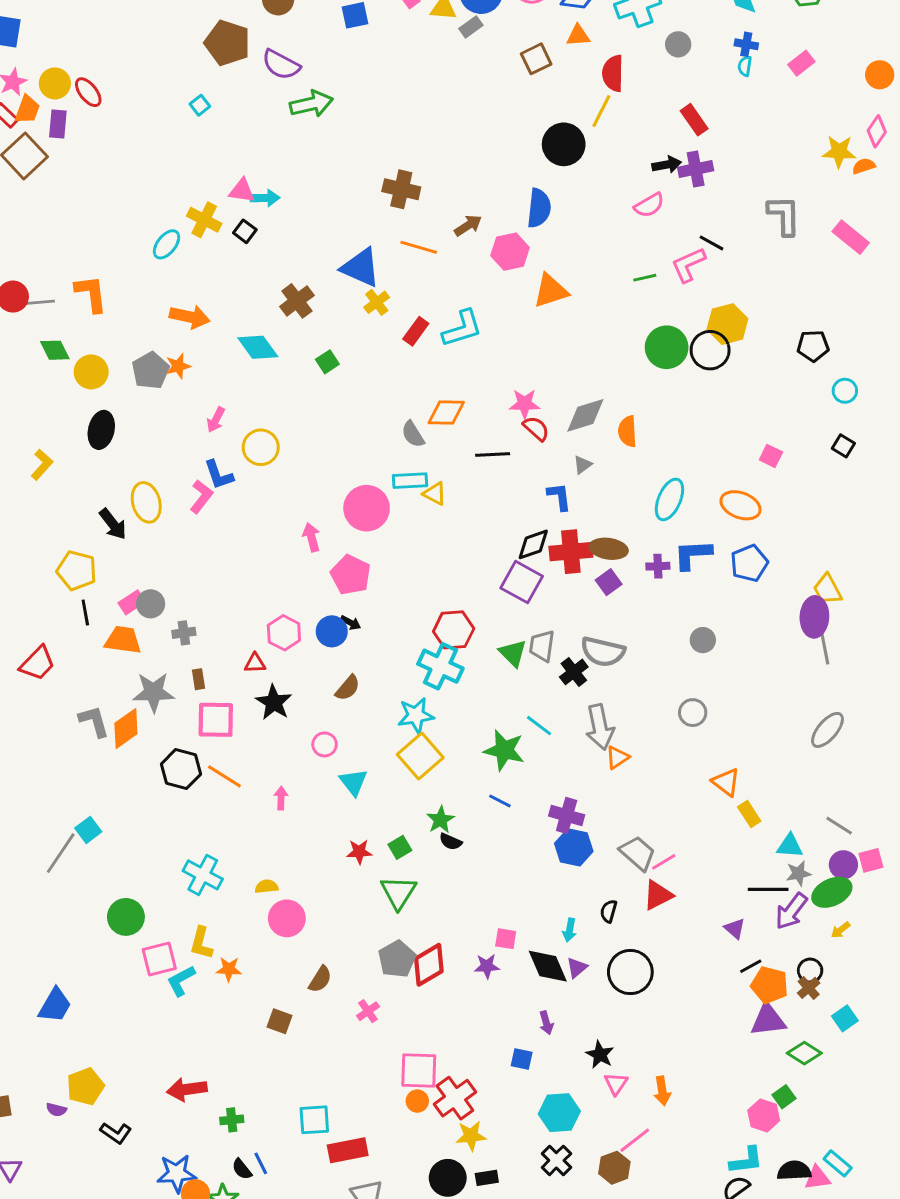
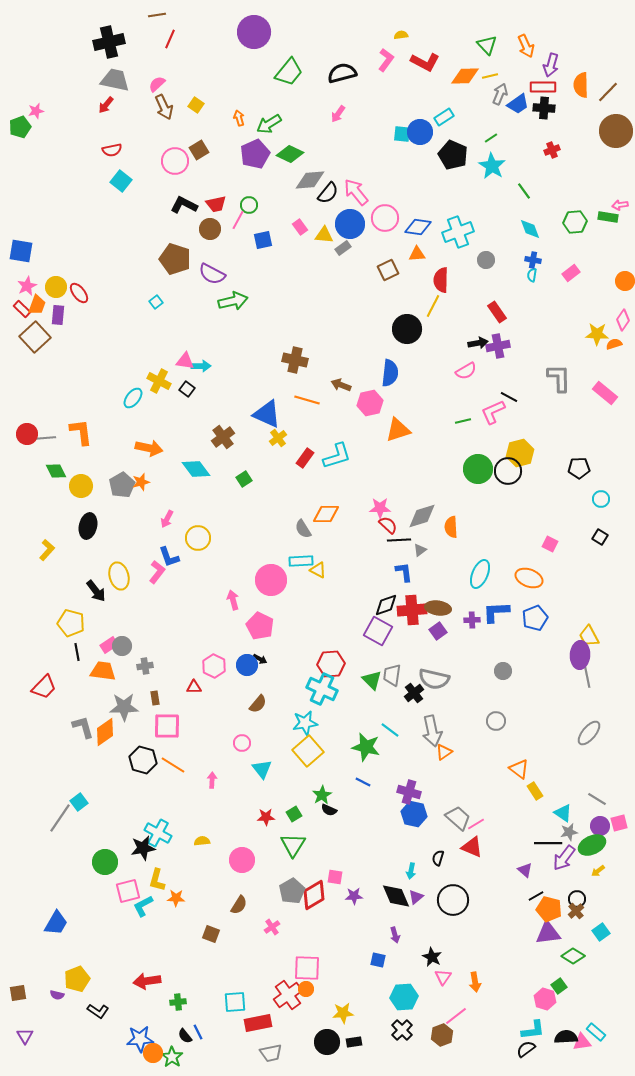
brown arrow: (468, 226) -> (341, 385), turned -126
black line: (493, 455) -> (399, 540), moved
black star: (274, 702) -> (143, 848), moved, turned 30
cyan triangle: (790, 846) -> (563, 813), turned 30
red triangle: (658, 895) -> (472, 847), turned 50
pink circle: (287, 918) -> (242, 860), moved
pink square: (506, 939) -> (335, 877), moved
red cross: (455, 1098) -> (288, 995), moved

